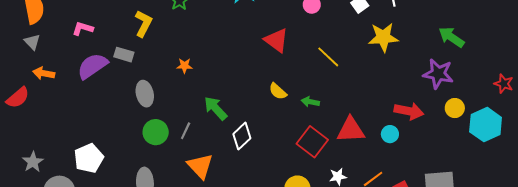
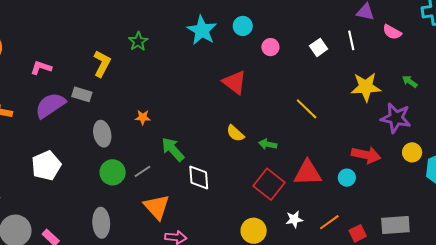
yellow star: (383, 37) -> (366, 87), moved
green arrow: (451, 37) -> (410, 81), size x0.6
yellow line: (328, 57) -> (307, 109), moved
orange star: (184, 66) -> (143, 117), moved
gray line: (186, 131) -> (143, 171), turned 30
white diamond: (242, 136) -> (199, 178), turned -52
white pentagon: (89, 158) -> (46, 166), moved

